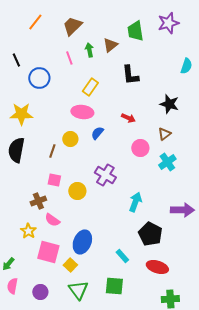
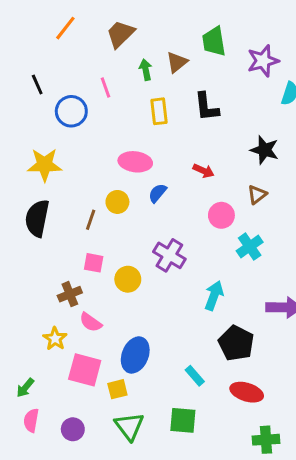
purple star: (168, 23) -> (263, 61), moved
pink line: (69, 58) -> (106, 88), moved
yellow rectangle: (90, 87) -> (159, 111), moved, turned -42
cyan cross: (167, 162) -> (250, 247), moved
yellow square: (70, 265) -> (117, 389), turned 32

